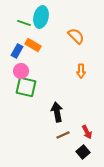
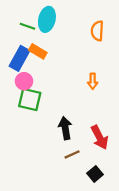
orange semicircle: (76, 36) -> (97, 31), moved, turned -132
blue rectangle: (17, 51) -> (19, 58), size x1.5
red arrow: (87, 132) -> (100, 137), moved, size x1.5

